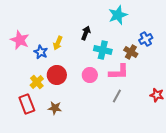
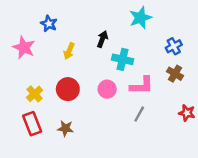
blue star: (41, 52) -> (49, 24), moved
brown cross: (131, 52) -> (175, 74), moved
yellow cross: (37, 82) -> (35, 94), moved

